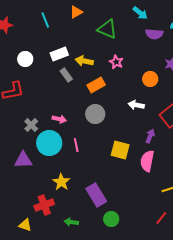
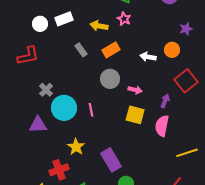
white rectangle: (59, 54) -> (64, 19), moved
pink star: (116, 62) -> (124, 19), moved
gray rectangle: (66, 75) -> (81, 50), moved
orange circle: (150, 79) -> (172, 50), moved
white arrow: (136, 105) -> (148, 57), moved
pink arrow: (59, 119) -> (135, 90), moved

